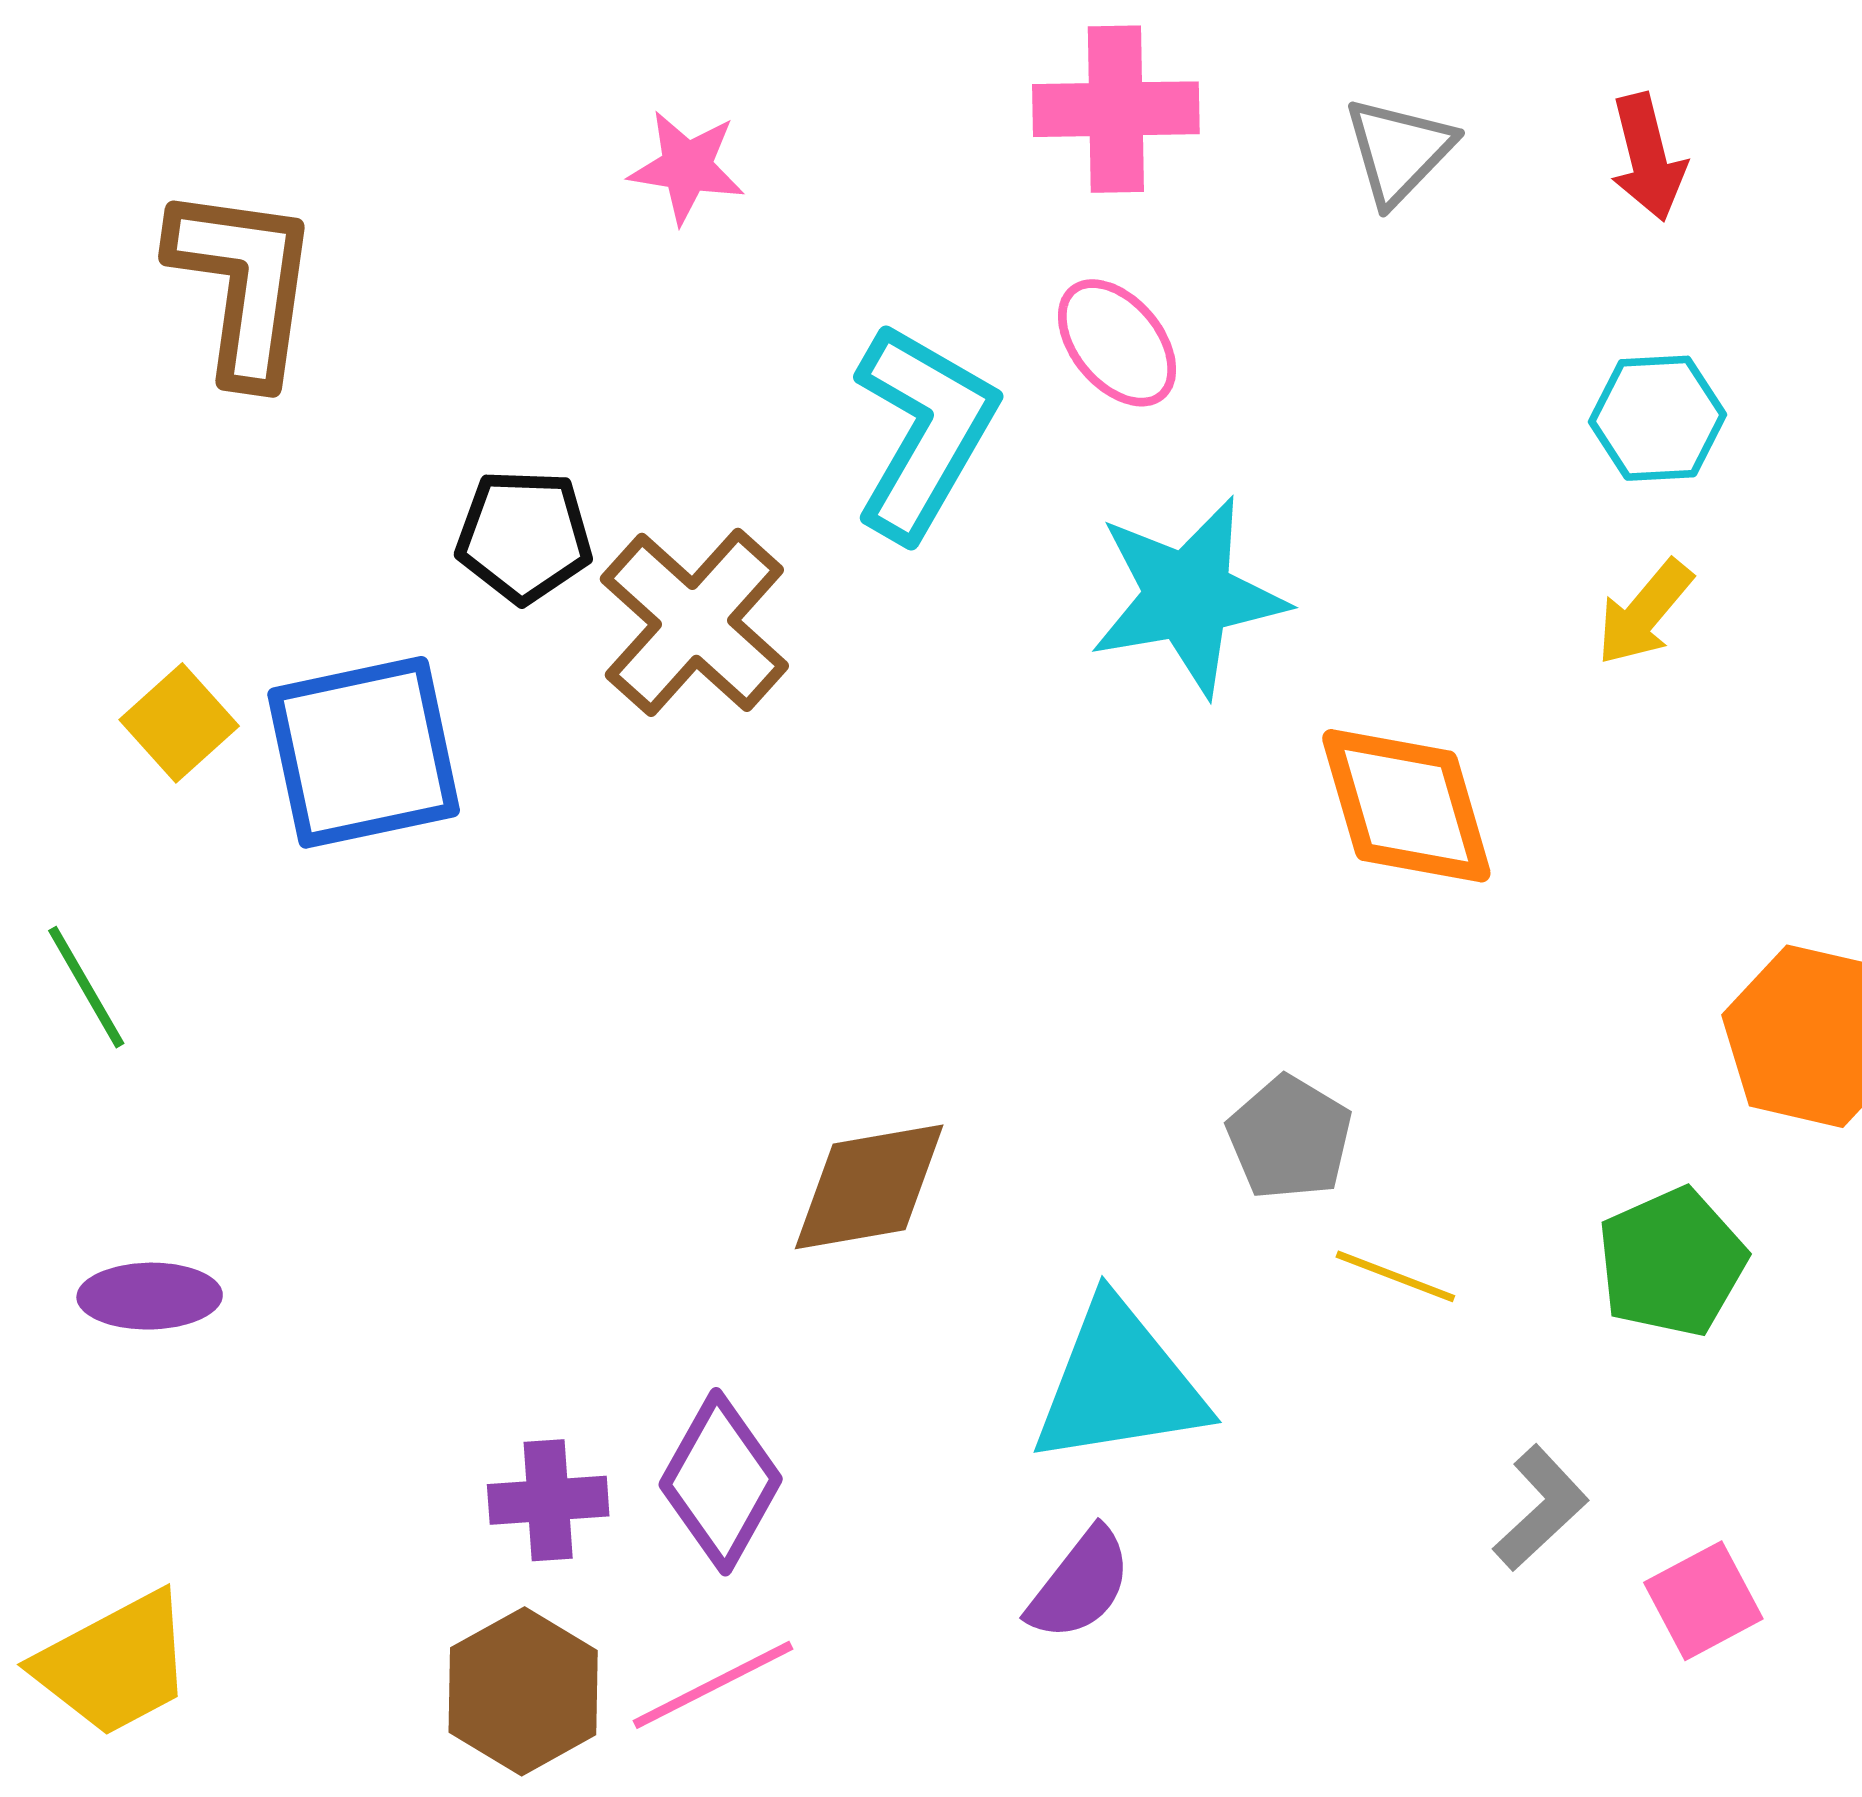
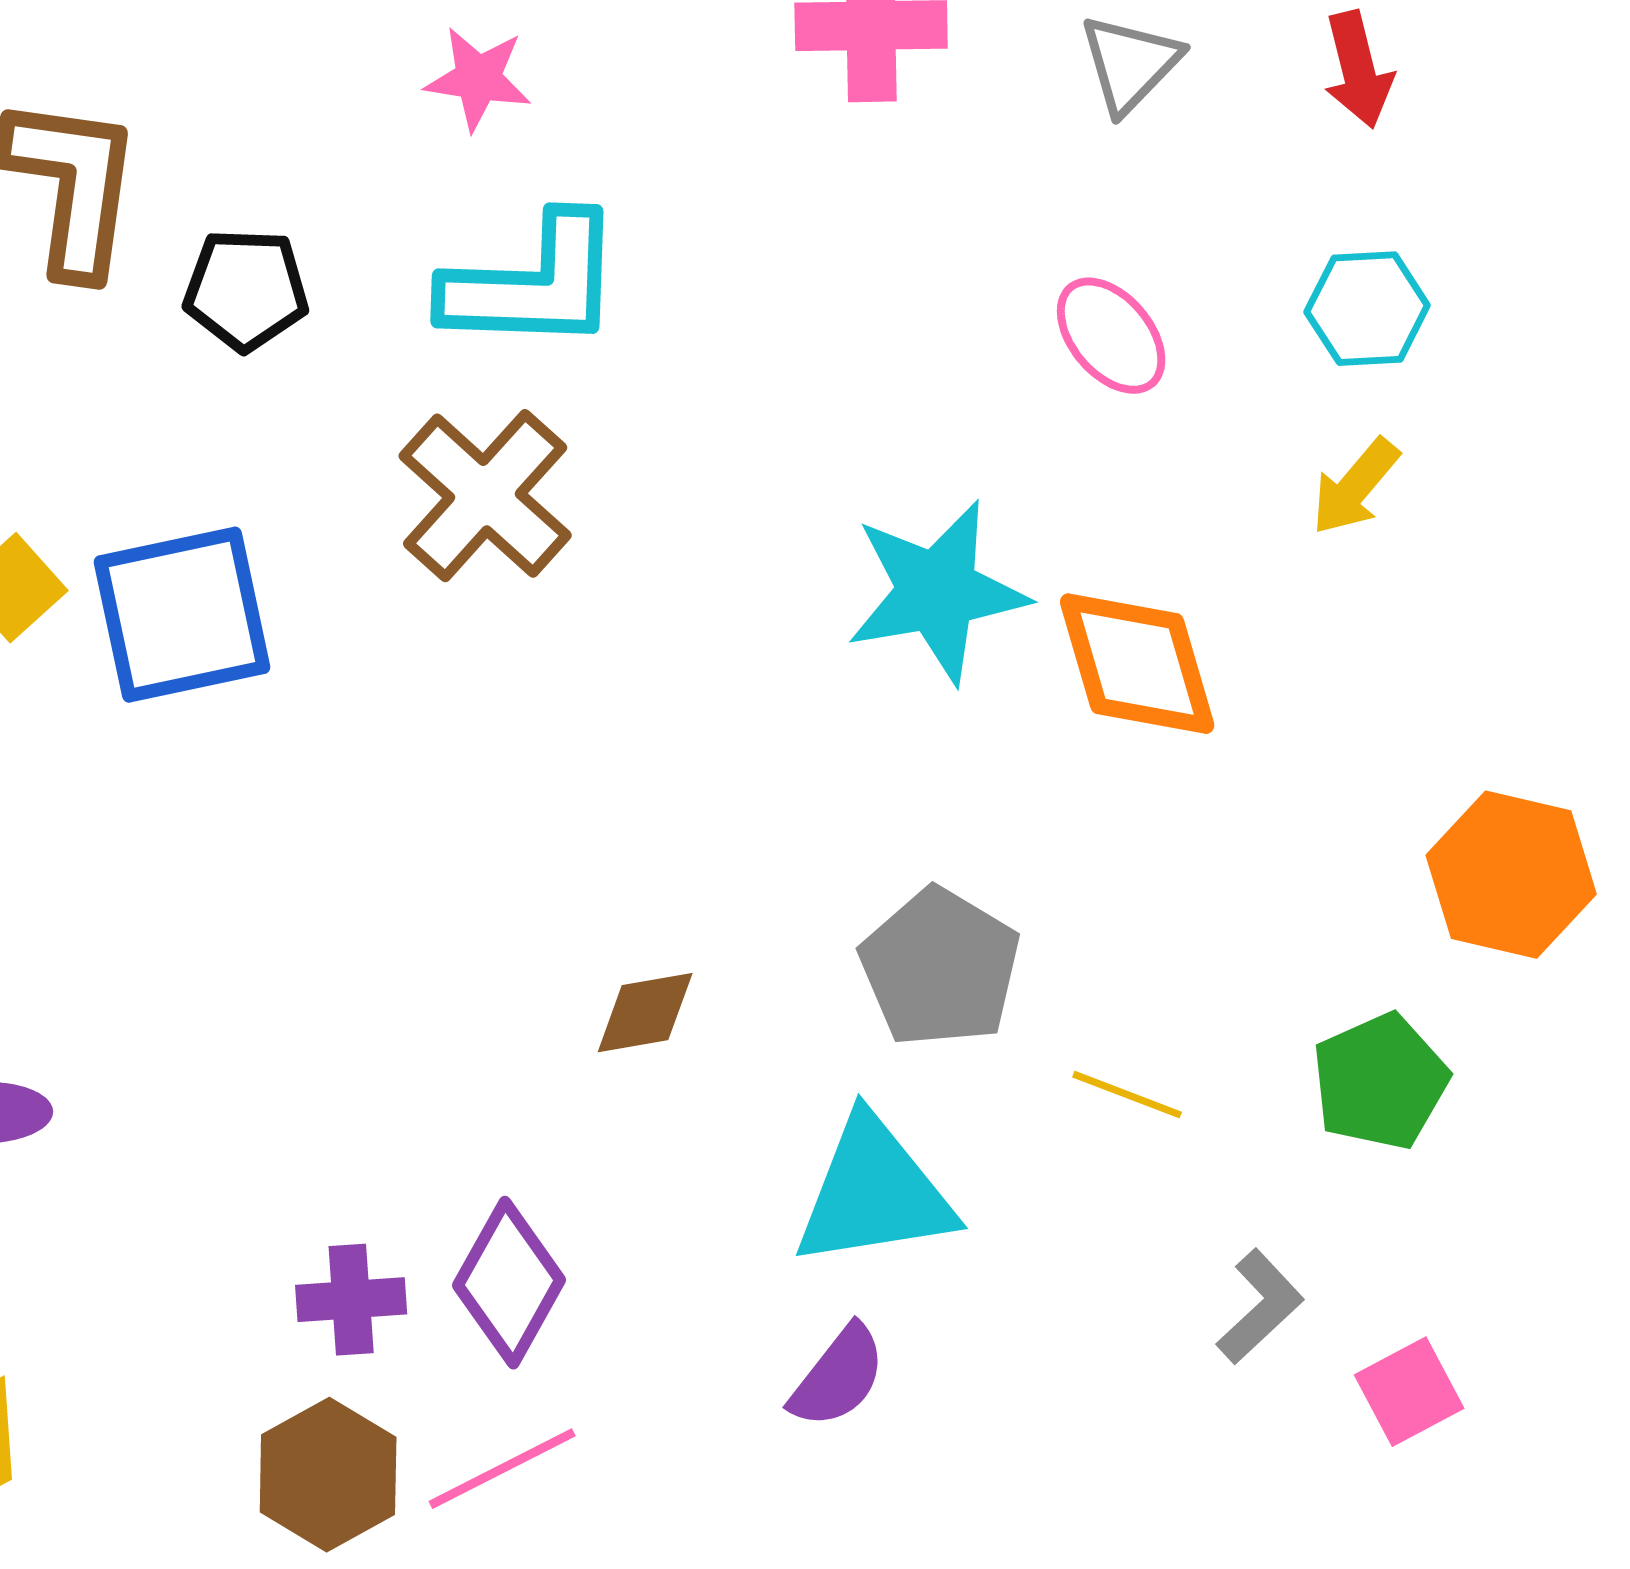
pink ellipse: (1117, 343) -> (1111, 336), moved
cyan L-shape: (924, 431) -> (533, 284), moved, turned 62
black pentagon: (524, 536) -> (246, 290), moved
cyan star: (1188, 596) -> (937, 592), moved
gray pentagon: (1290, 1138) -> (940, 968), moved, size x1.4
brown diamond: (869, 1187) -> (645, 1013), size x0.7

